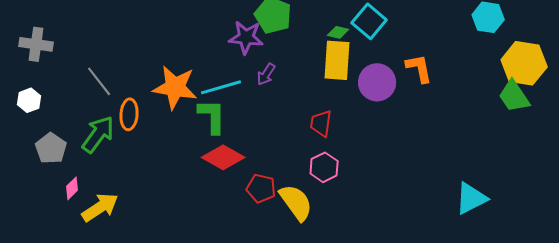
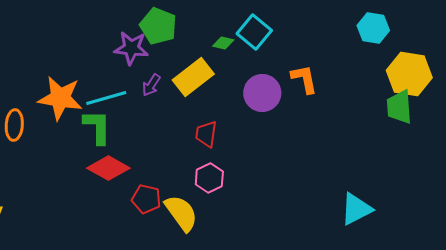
yellow rectangle: (337, 60) -> (193, 77), moved, turned 48
green trapezoid: (514, 96) -> (399, 107), turned 30

